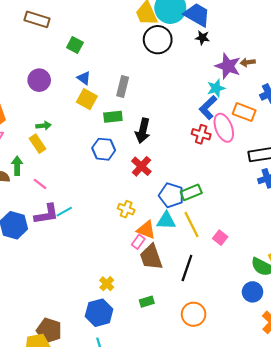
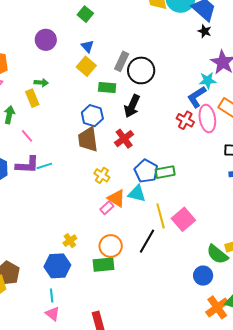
black circle: (158, 40) -> (141, 70), moved
yellow line: (191, 225) -> (161, 216), moved
pink square: (220, 238) -> (183, 219), size x1.6
brown trapezoid: (151, 257) -> (88, 139), moved
green rectangle: (147, 302) -> (104, 265), size x1.5
orange circle: (194, 314) -> (111, 246), moved

